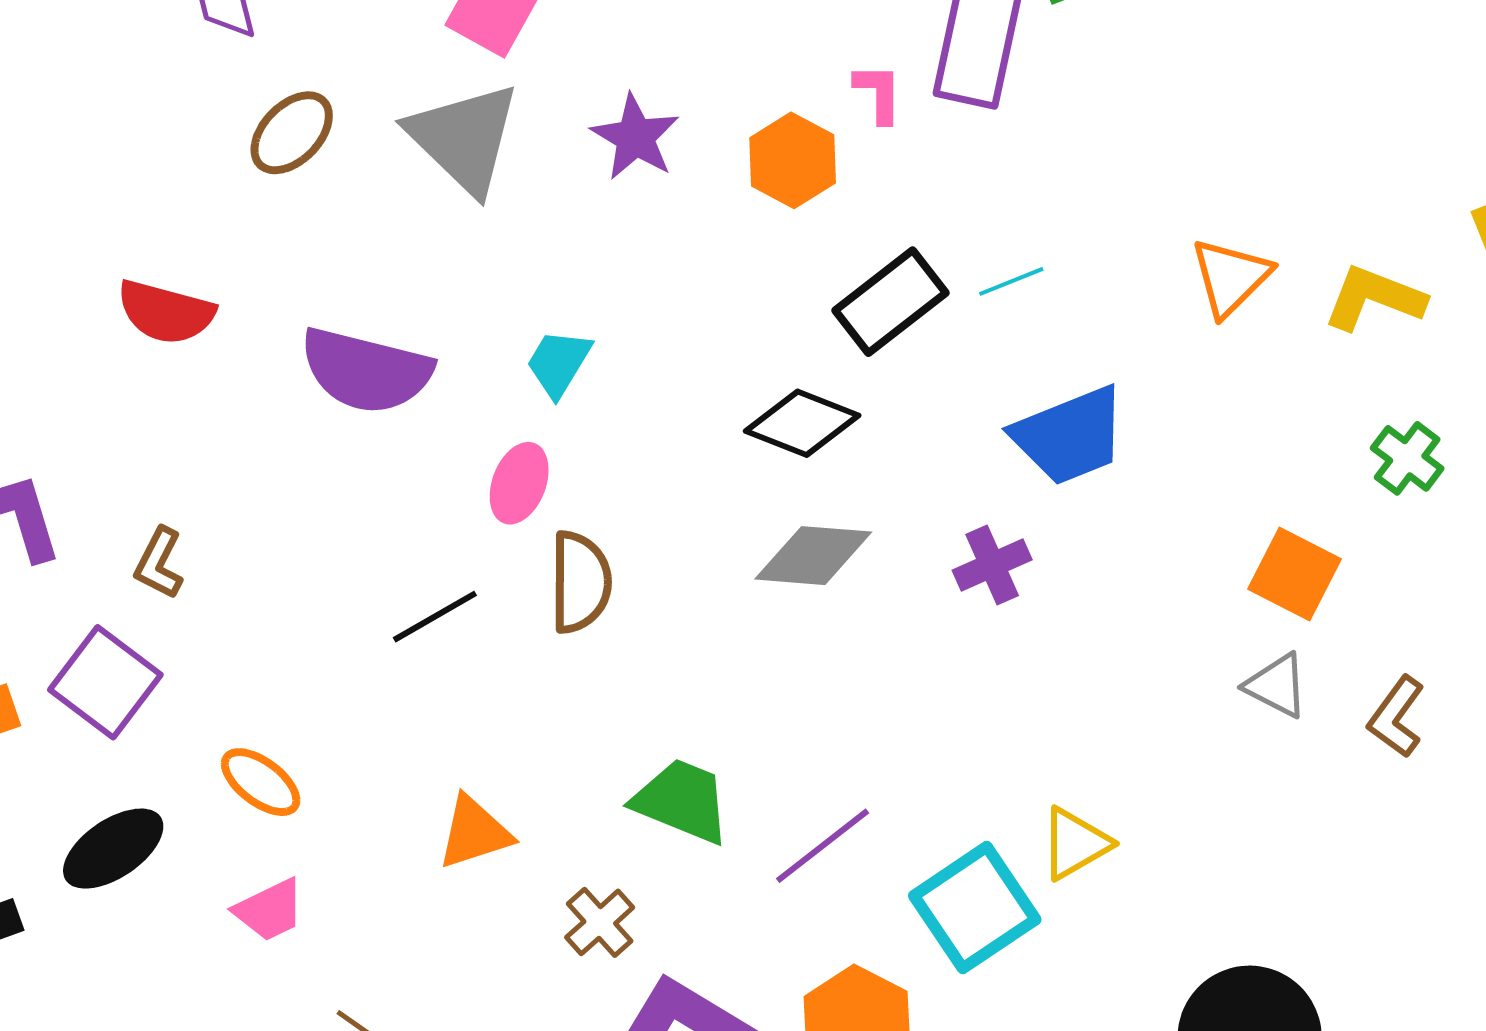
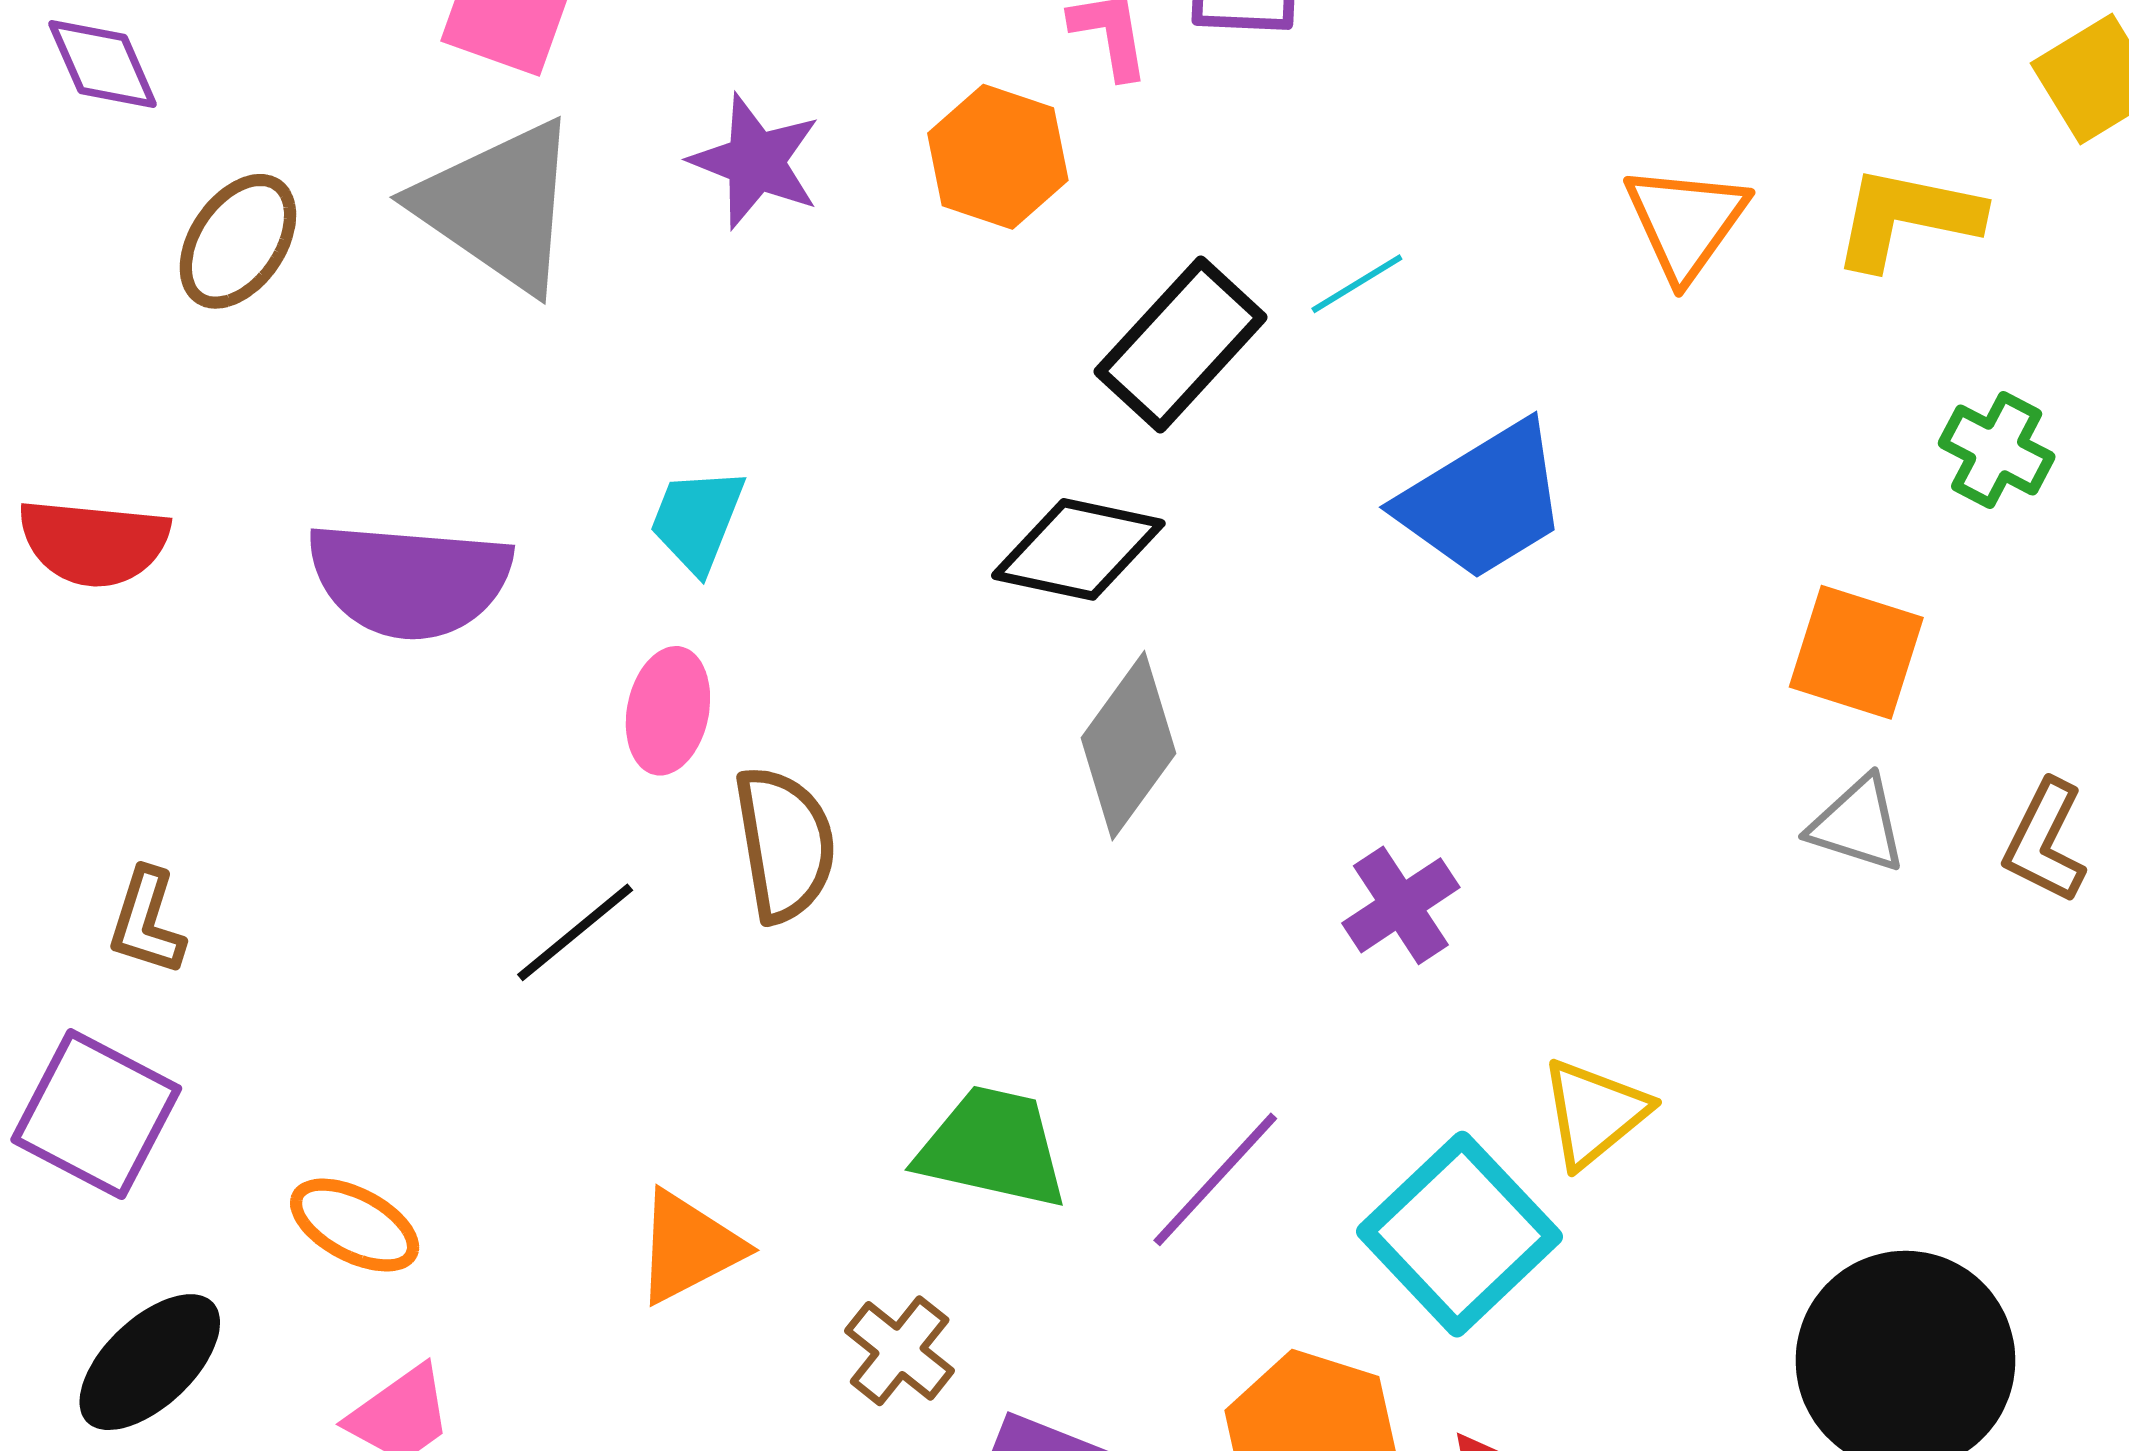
gray diamond: (813, 556) -> (1128, 746), turned -49
purple cross: (992, 565) -> (1401, 905), moved

